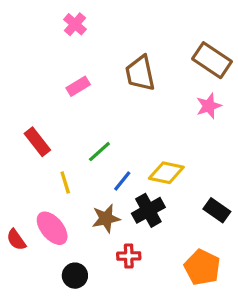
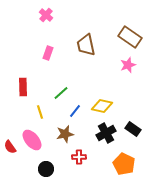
pink rectangle: (78, 86) -> (48, 53), turned -40
red rectangle: (37, 142) -> (23, 87), turned 36
black cross: (148, 210) -> (106, 133), moved

